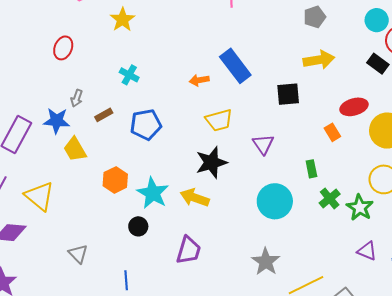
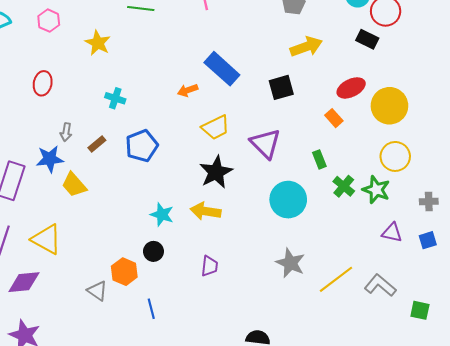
purple triangle: (263, 144) -> (265, 143), size x1.4
orange hexagon: (115, 180) -> (124, 272), moved
cyan star: (153, 193) -> (162, 215), size x0.7
purple trapezoid: (189, 250) -> (209, 266), size x0.7

